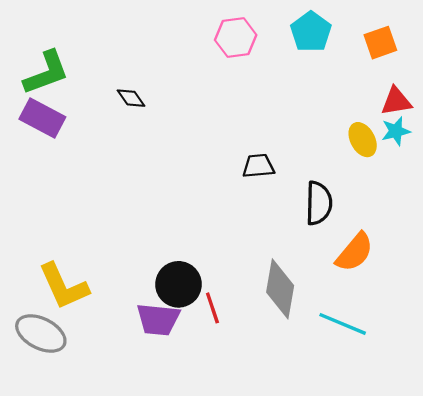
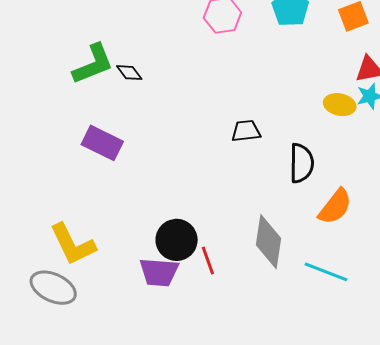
green L-shape: (46, 73) -> (93, 64), moved
purple rectangle: (42, 118) -> (102, 143), moved
yellow ellipse: (363, 140) -> (340, 105), turned -48

